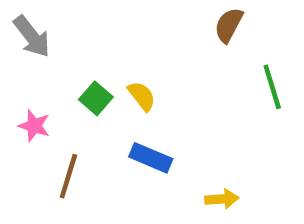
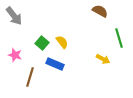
brown semicircle: (229, 25) -> (100, 11), turned 91
blue rectangle: (151, 158) -> (55, 64), moved
yellow arrow: (222, 199) -> (103, 59), moved, turned 32

